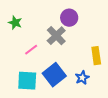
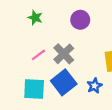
green star: (15, 23) -> (35, 18), moved
gray cross: (56, 36) -> (64, 54), moved

